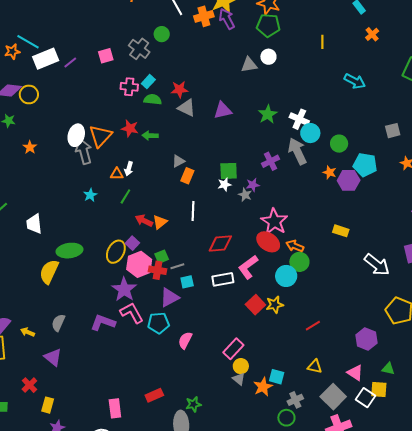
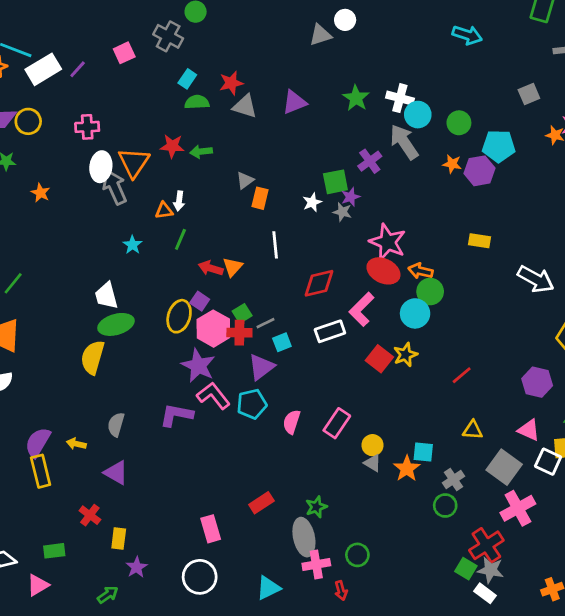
pink cross: (129, 87) -> (87, 127), moved
green square: (229, 171) -> (335, 182), moved
white trapezoid: (34, 224) -> (106, 296), moved
pink rectangle: (233, 349) -> (337, 423), moved

